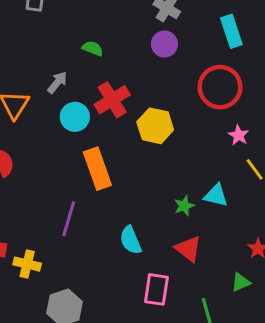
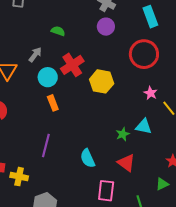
pink star: (239, 135) -> (151, 93), moved
orange rectangle: (97, 169) -> (53, 103), moved, size x0.6

